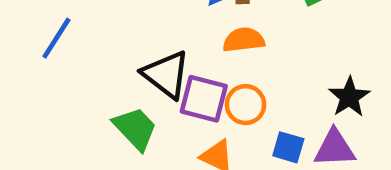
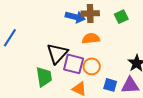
black triangle: (166, 74) -> (57, 53), turned 35
green trapezoid: (135, 128) -> (44, 77), turned 35

